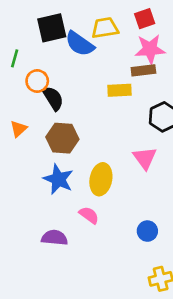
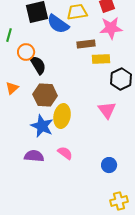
brown rectangle: (143, 70) -> (86, 44), moved
yellow rectangle: (119, 90) -> (101, 59), moved
yellow ellipse: (101, 179) -> (62, 116), moved
purple semicircle: (54, 238) -> (34, 156), moved

